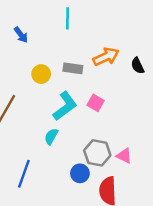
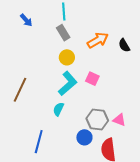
blue arrow: (21, 35) -> (26, 20), moved
gray rectangle: (73, 68) -> (63, 33), moved, turned 56
yellow circle: (41, 74) -> (67, 57), moved

